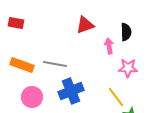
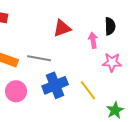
red triangle: (85, 25) -> (62, 28), moved
yellow line: (116, 97) -> (88, 90), moved

